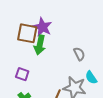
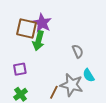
purple square: (22, 74) -> (20, 69), turned -32

